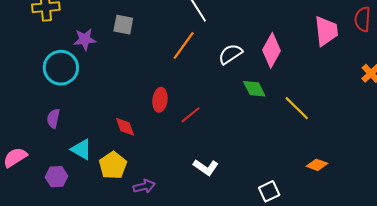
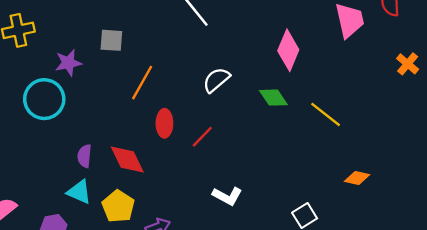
orange line: (184, 46) -> (142, 83), moved
white semicircle: (230, 54) -> (216, 80), moved
purple semicircle: (53, 118) -> (84, 156), moved
red diamond: (125, 127) -> (127, 159), size x1.4

